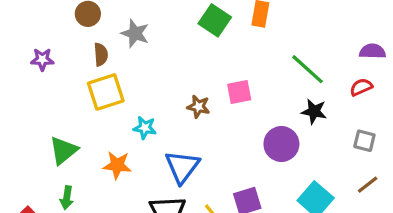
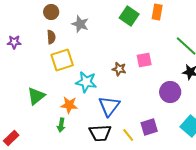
brown semicircle: (101, 55) -> (51, 37), moved
purple star: (42, 59) -> (14, 42), moved
cyan star: (145, 128) -> (86, 82), size x1.5
green arrow: (67, 198) -> (61, 125), moved

